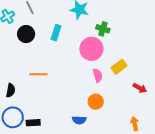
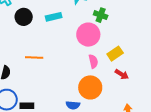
cyan rectangle: (56, 33) -> (54, 17), turned 56
red arrow: (140, 88) -> (122, 74), moved
orange circle: (96, 102) -> (90, 87), size x1.5

